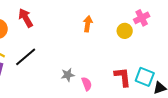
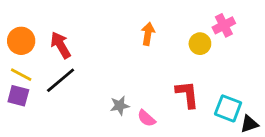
red arrow: (26, 18) -> (61, 45), moved
red L-shape: (123, 77) -> (187, 94), moved
pink semicircle: (87, 84) -> (146, 118), turned 152

